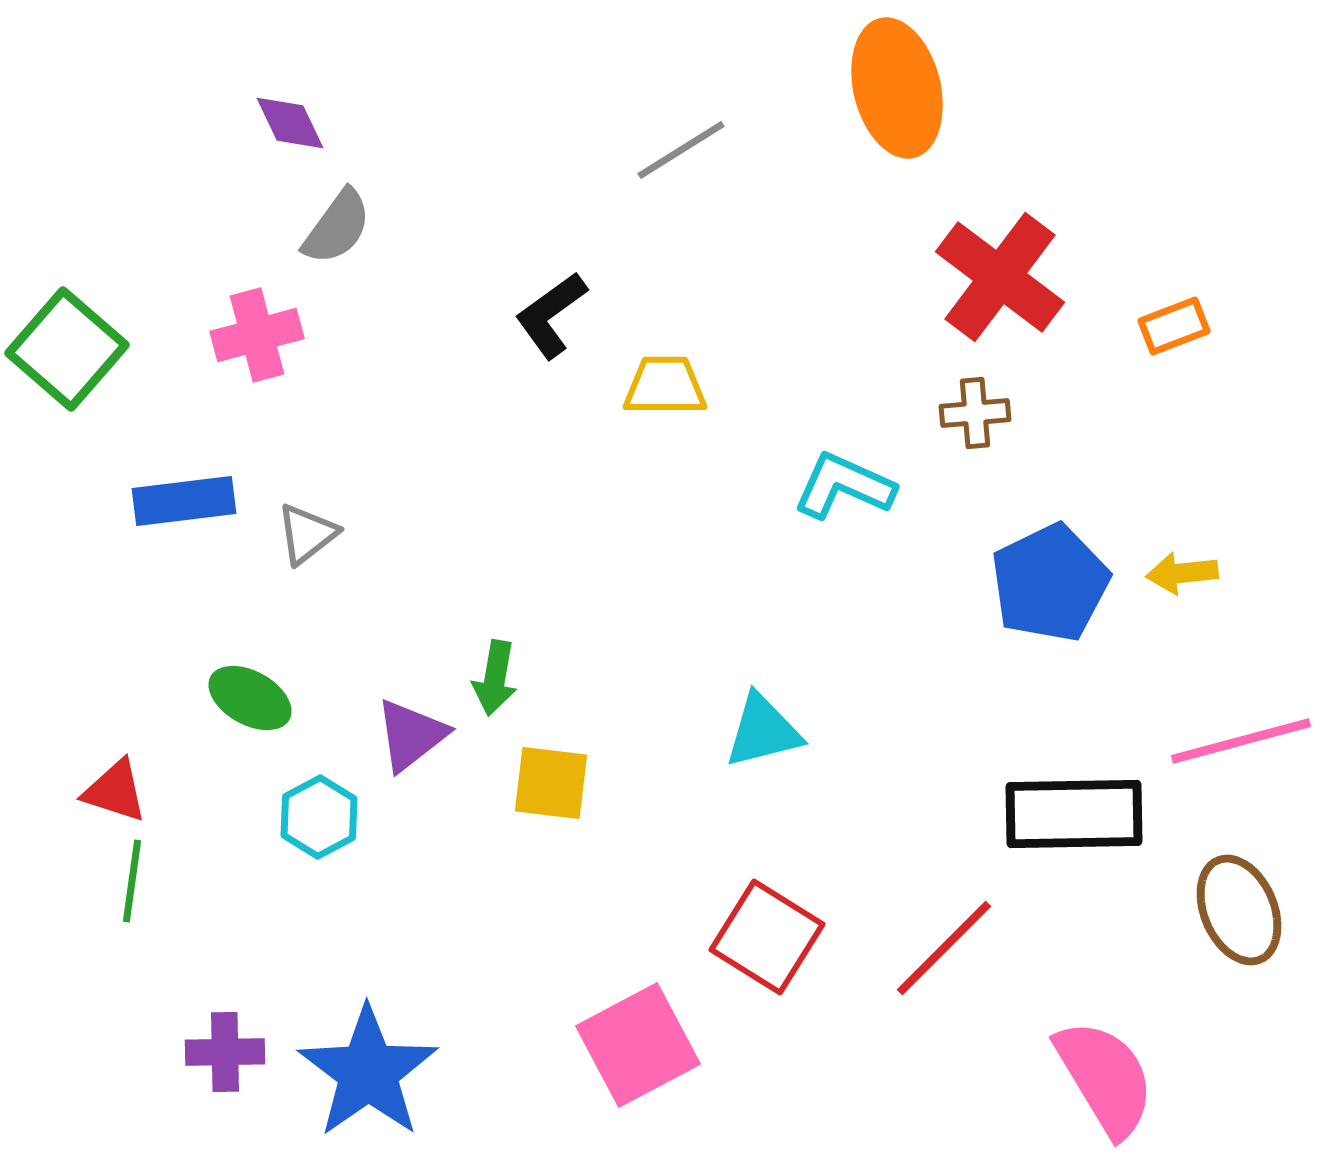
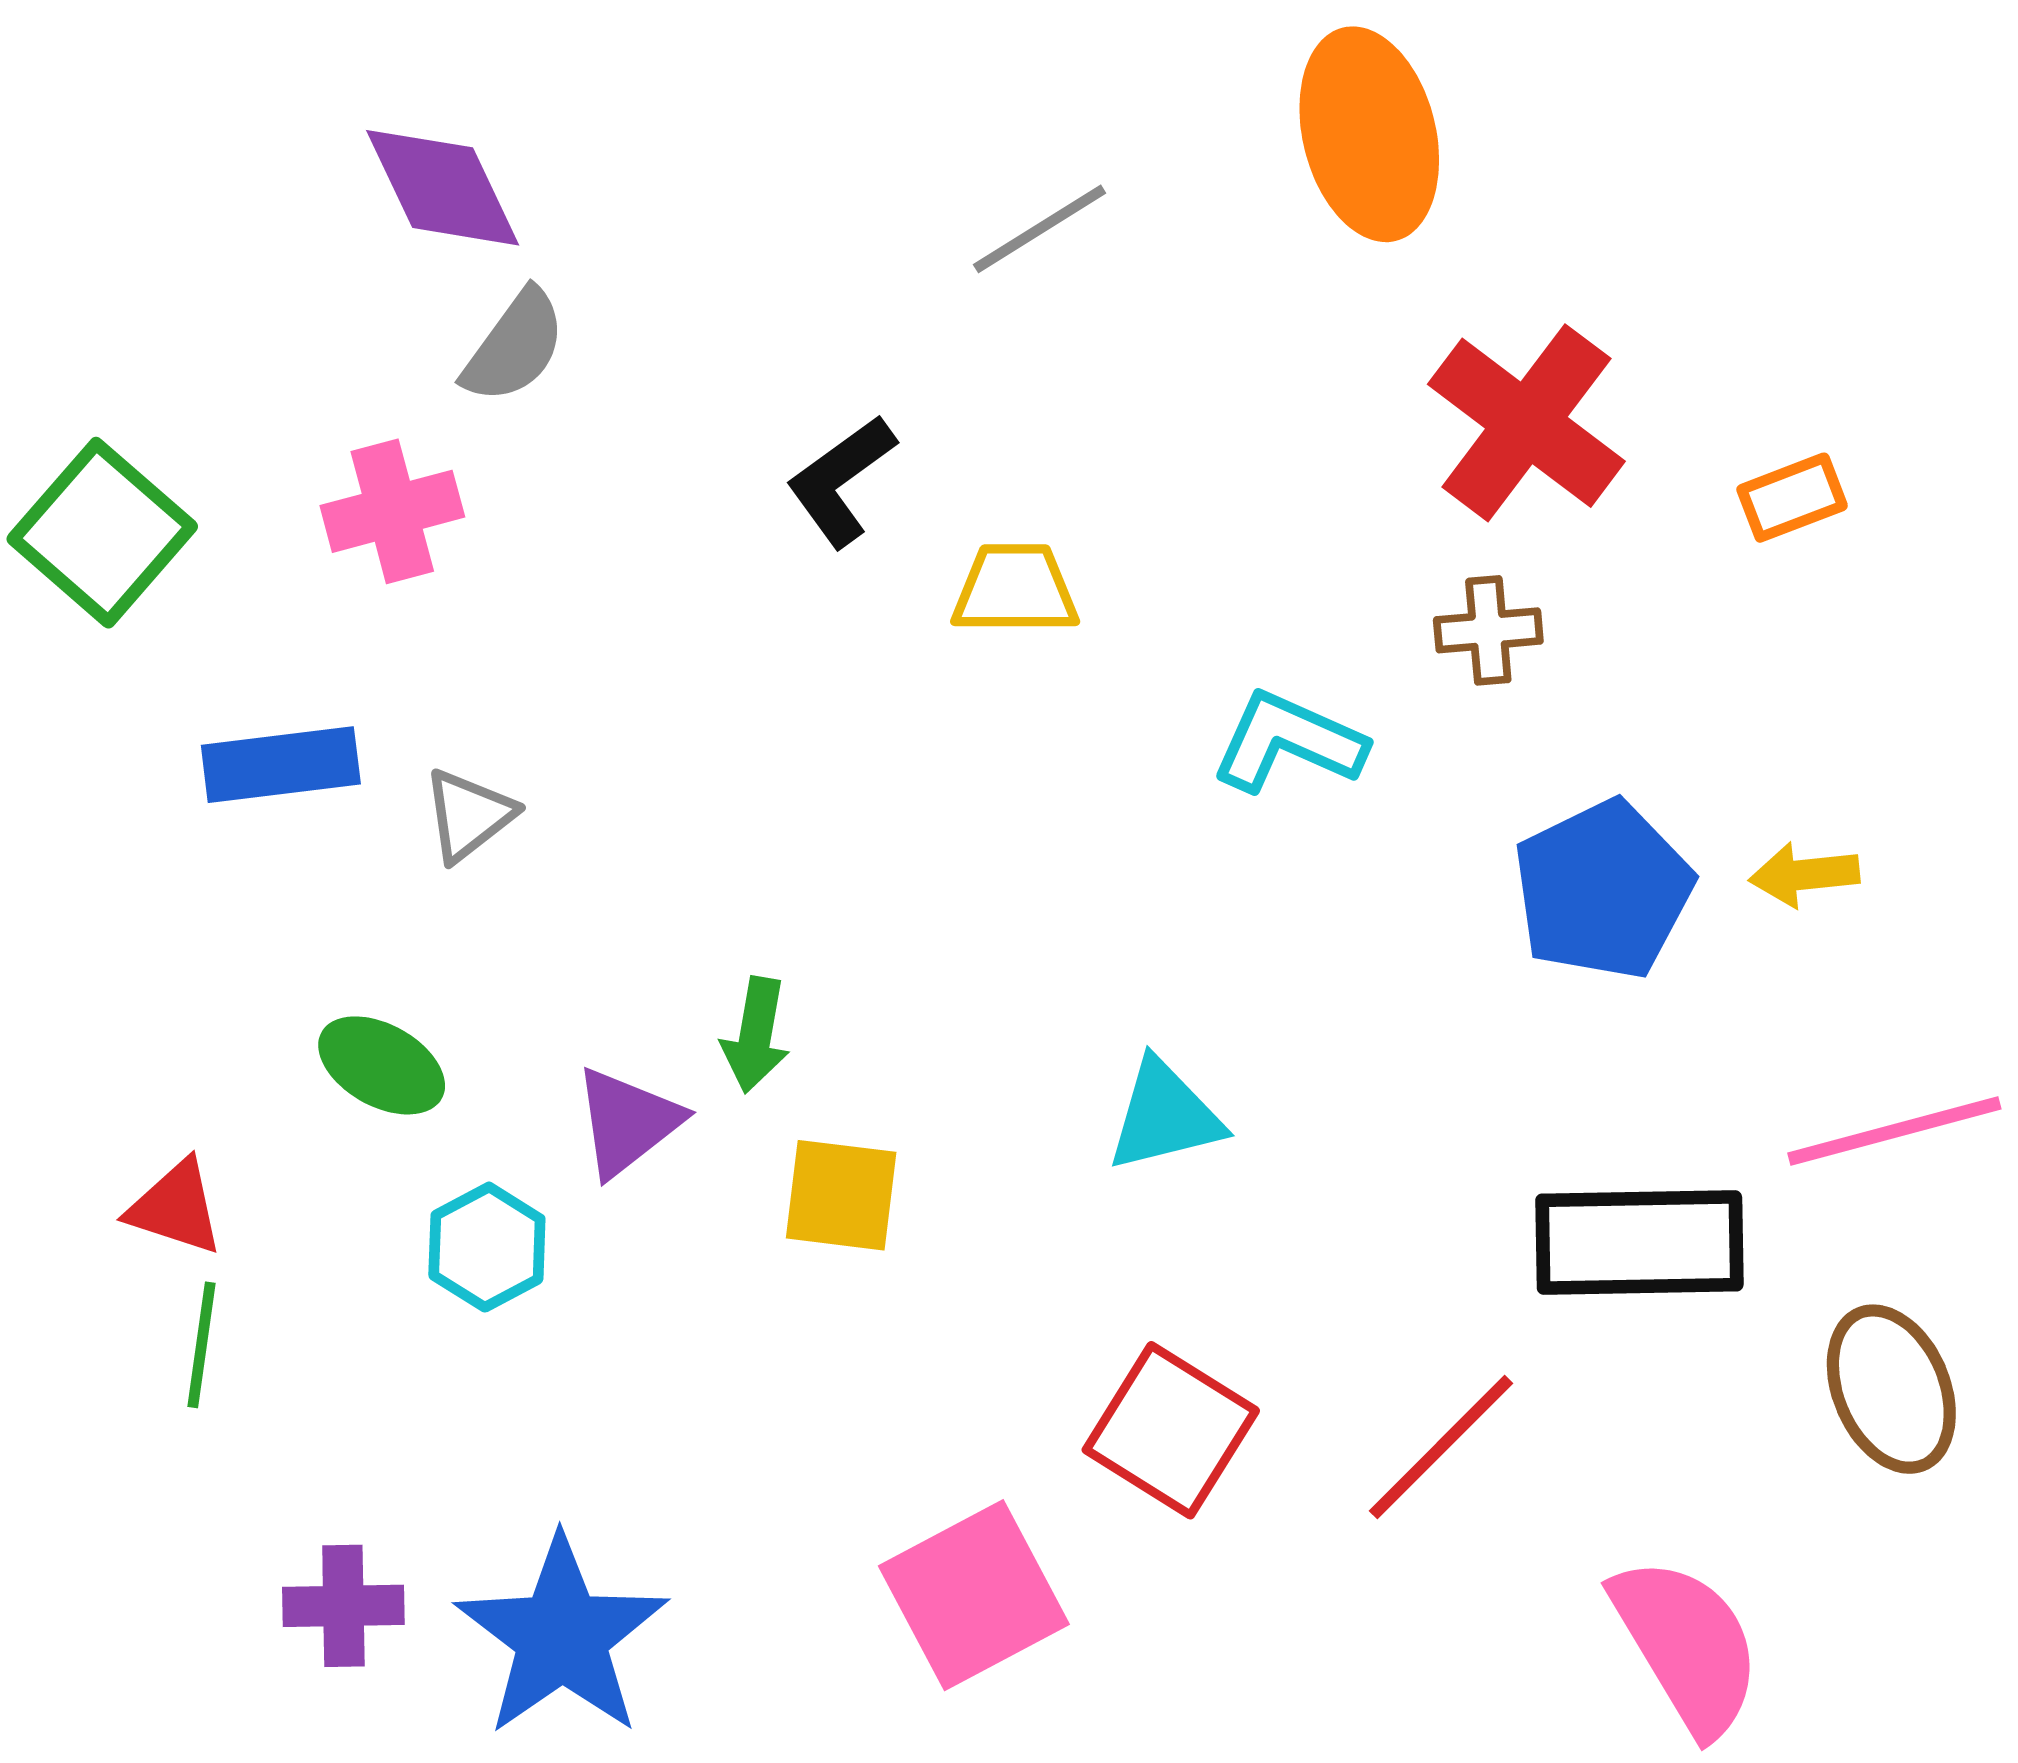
purple diamond: (290, 123) -> (443, 188), size x1.5

